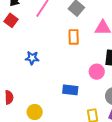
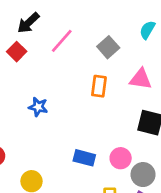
pink circle: (97, 72) -> (121, 158), moved

